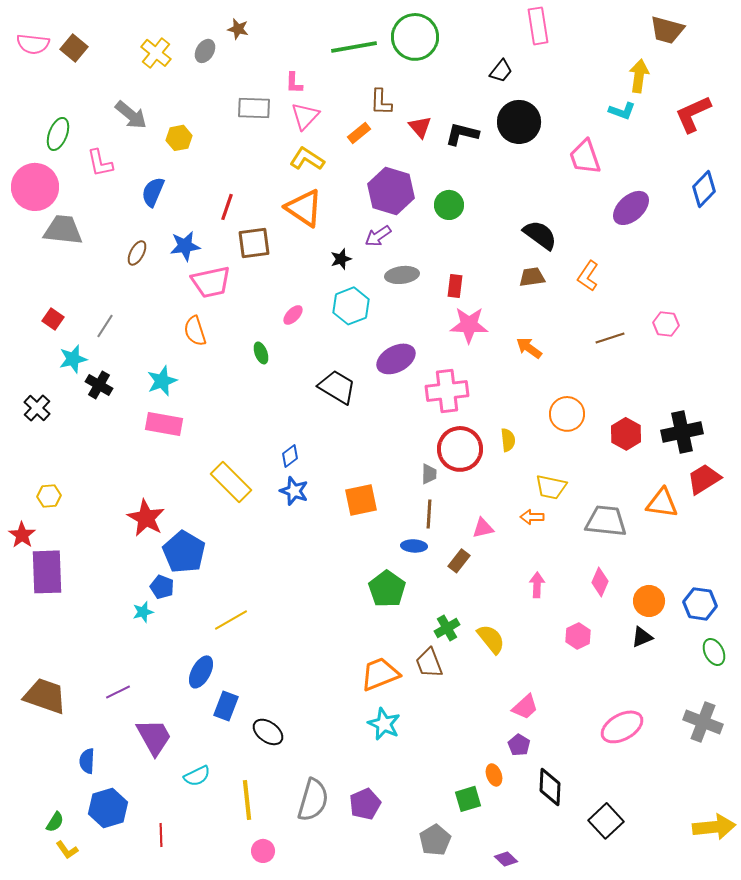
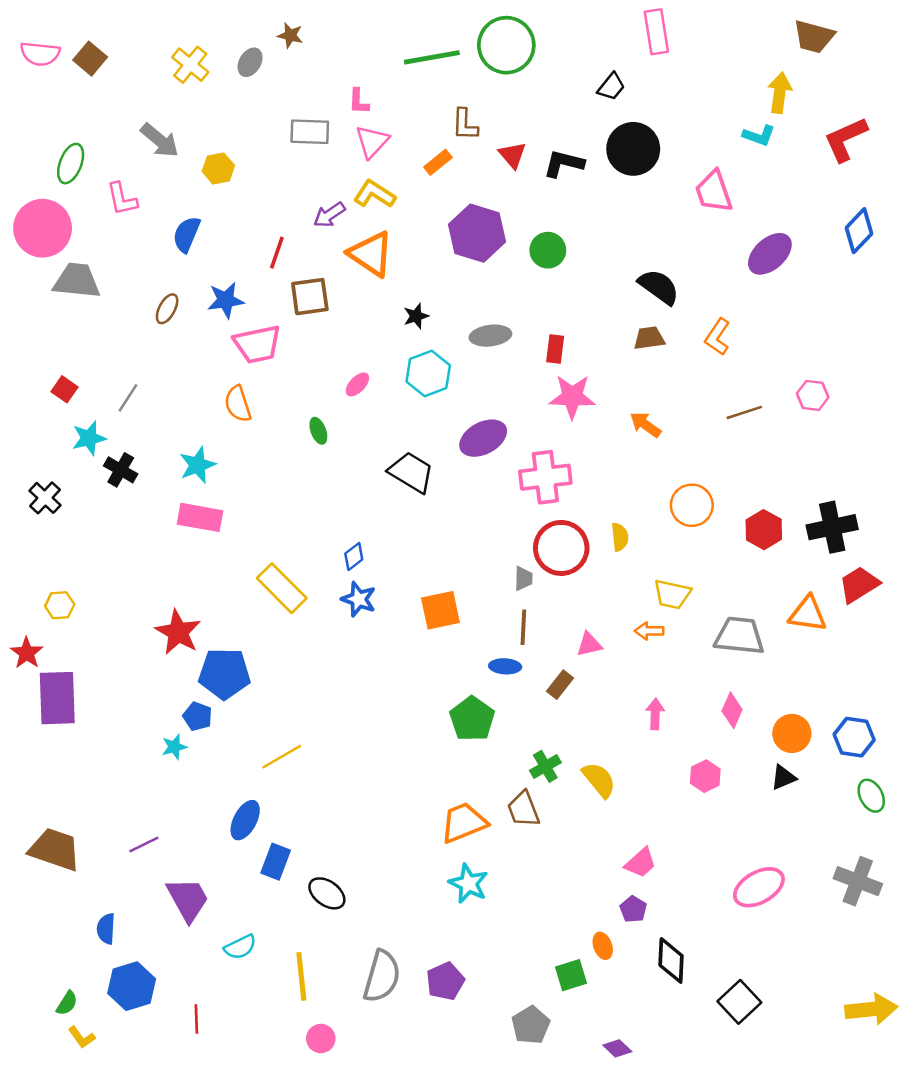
purple arrow: (378, 236) -> (329, 215), moved
blue pentagon: (184, 552) -> (224, 674), turned -30

